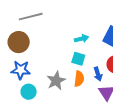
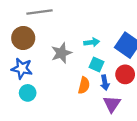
cyan square: (78, 59) -> (96, 64), moved
gray star: (56, 81) -> (61, 53), moved

